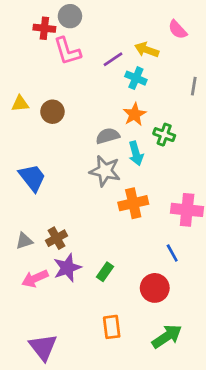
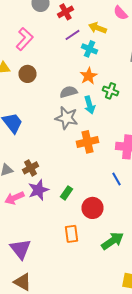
red cross: (44, 28) -> (66, 12), moved, turned -35
pink L-shape: (67, 51) -> (24, 39), moved, turned -120
red circle: (155, 288) -> (92, 208), moved

